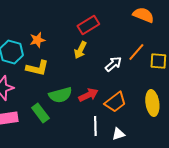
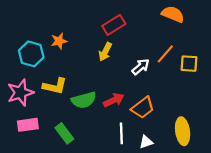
yellow L-shape: (37, 68) -> (55, 86), moved
yellow ellipse: (152, 103) -> (183, 131), moved
green rectangle: (40, 113) -> (64, 133), moved

